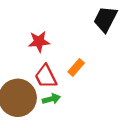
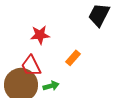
red trapezoid: (46, 76) -> (31, 66), moved

